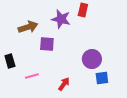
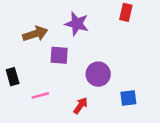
red rectangle: (83, 10) -> (126, 12), moved
purple circle: (92, 59) -> (98, 74), moved

